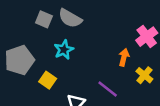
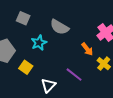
gray semicircle: (70, 18) -> (59, 27), moved
orange arrow: (124, 57) -> (87, 49), turned 128

